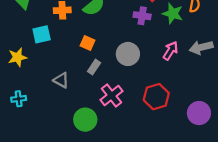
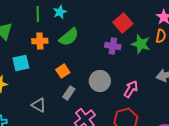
orange square: (87, 43) -> (63, 71), turned 32
pink arrow: (171, 51) -> (131, 89), moved

